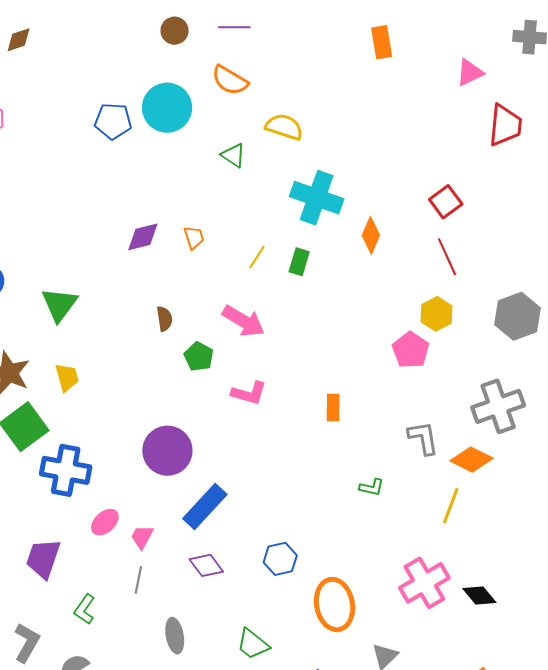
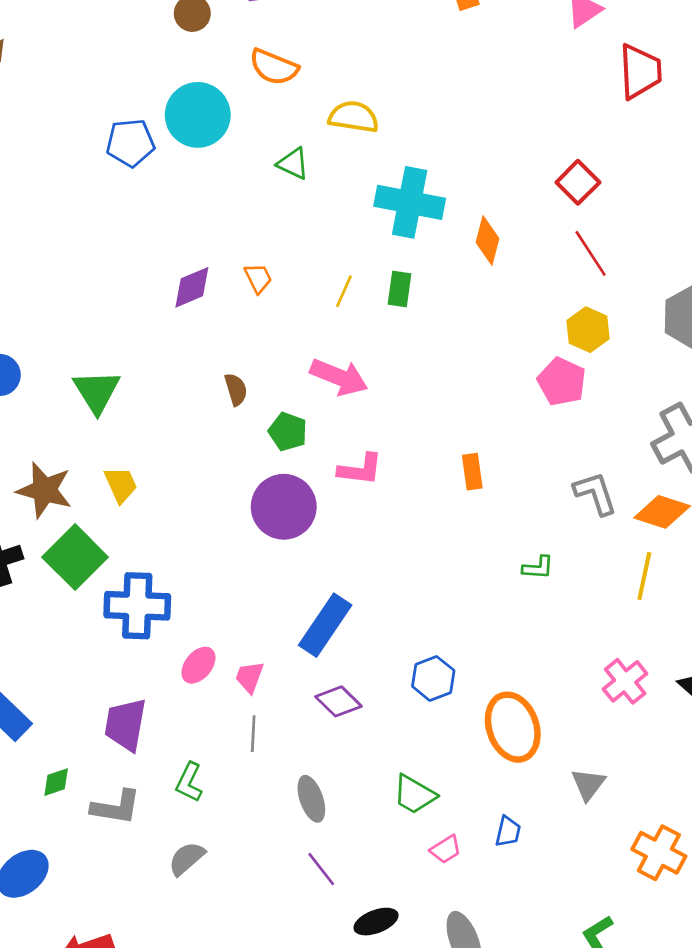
purple circle: (167, 451) -> (284, 507), moved
pink cross: (424, 583) -> (625, 681), size x0.7
gray L-shape: (27, 643) -> (116, 807), moved, turned 78

